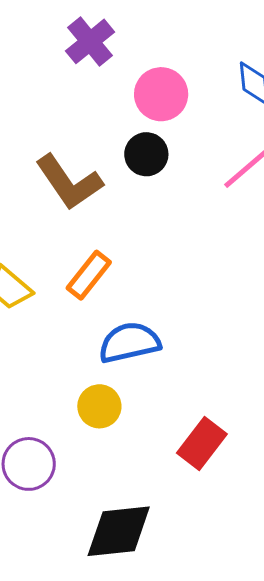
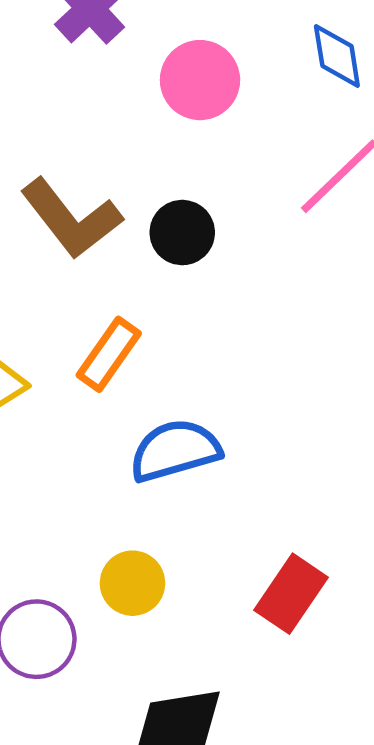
black circle: (146, 154) -> (182, 233), moved
yellow circle: (99, 406) -> (132, 583), moved

